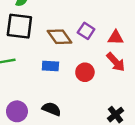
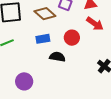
black semicircle: (52, 109) -> (57, 57), moved

